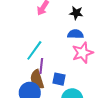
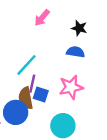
pink star: (83, 53) -> (71, 87), moved
blue square: (59, 79) -> (41, 94), moved

